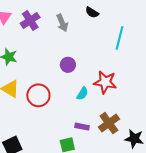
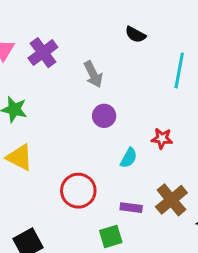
gray arrow: (62, 23) -> (93, 74), moved
red star: (105, 82) -> (162, 138), size x0.6
red circle: (38, 95) -> (78, 191), moved

